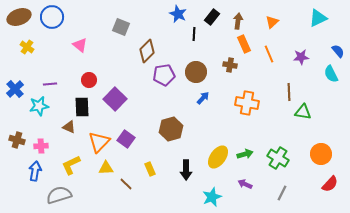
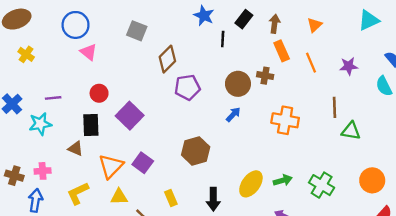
blue circle: (52, 17) -> (76, 25), moved
brown circle: (196, 72) -> (238, 84), moved
brown cross: (17, 140) -> (14, 176), moved

